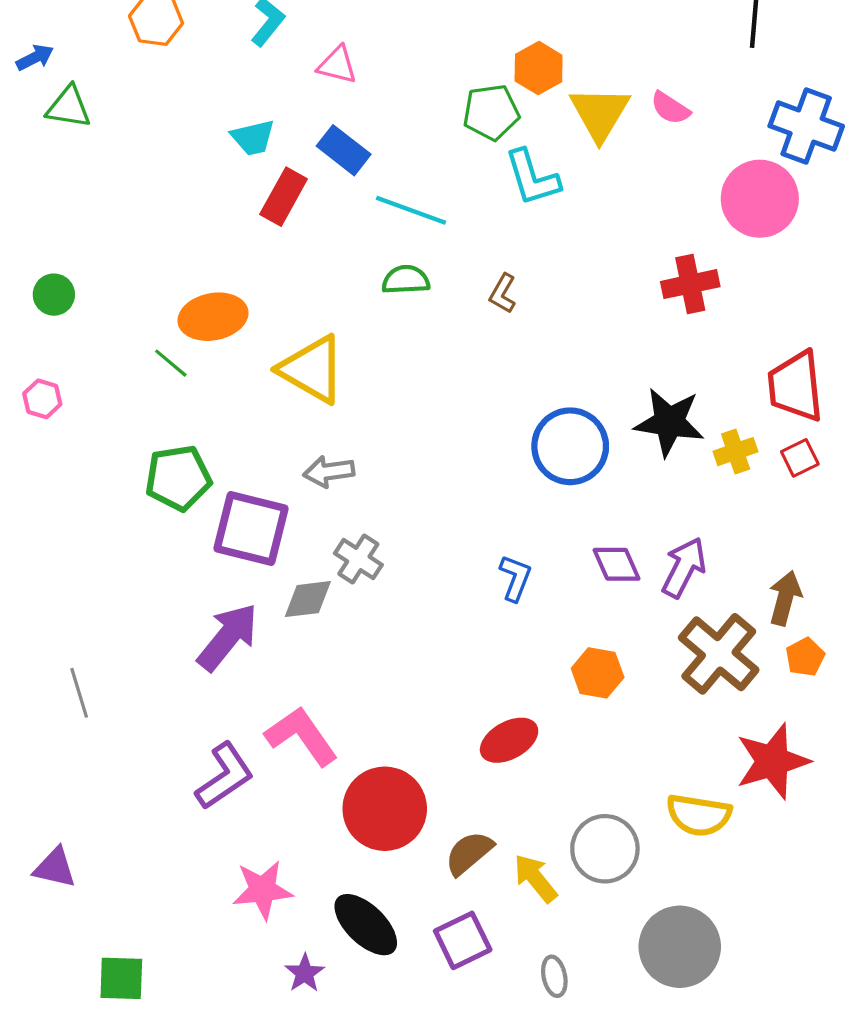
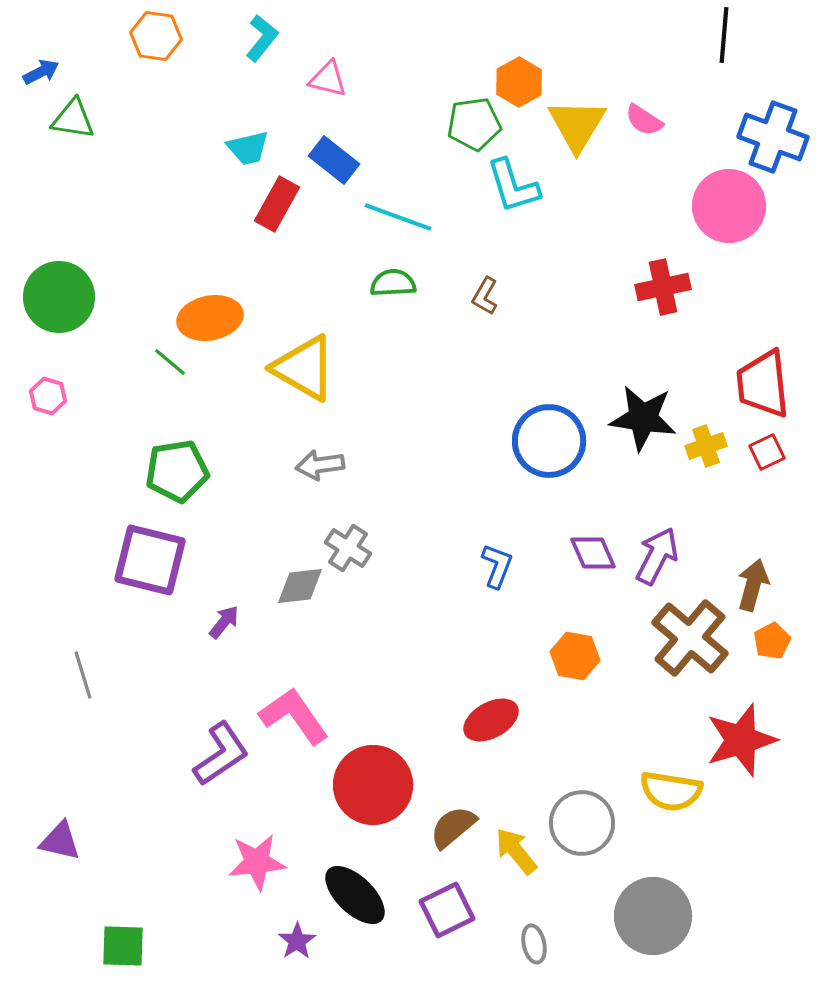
green circle: (54, 295) -> (59, 297), size x1.8
purple square: (251, 528) -> (150, 560), moved
purple arrow: (228, 637) -> (224, 622), size x0.5

